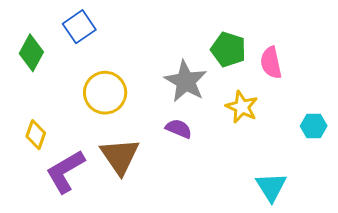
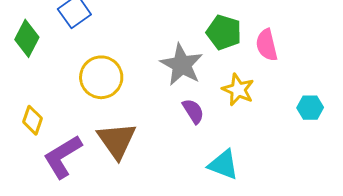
purple semicircle: (179, 129) -> (193, 111), moved, turned 36
cyan triangle: (271, 187) -> (223, 165), moved, turned -36

